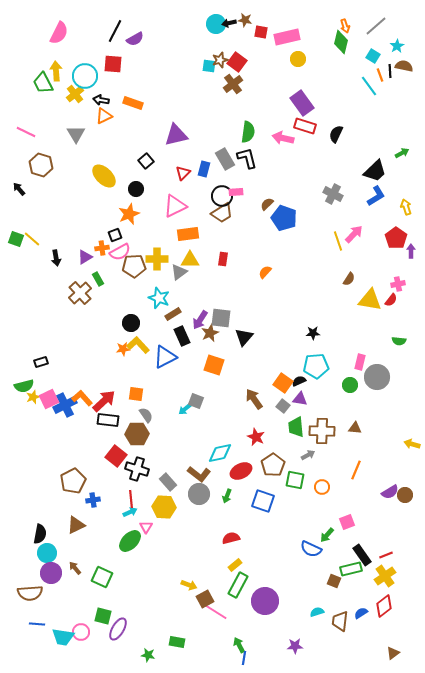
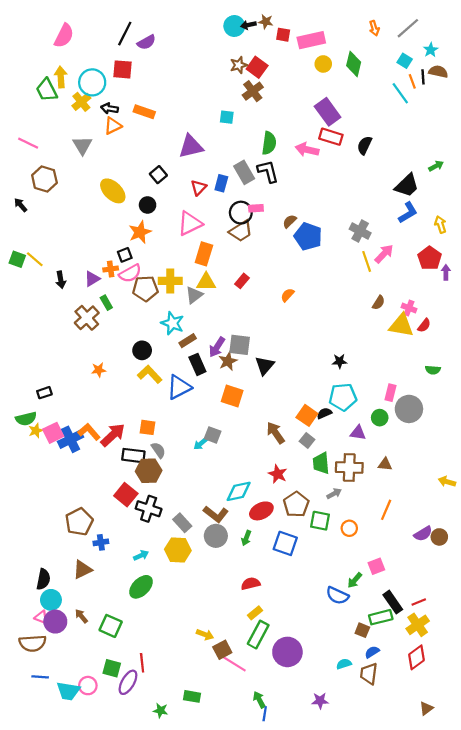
green diamond: (341, 42) -> (354, 64), moved
cyan square: (209, 66) -> (227, 117), moved
gray cross: (333, 194) -> (360, 231), moved
orange rectangle: (188, 234) -> (204, 254), turned -65
red rectangle: (223, 259) -> (242, 281), turned 32
pink cross: (398, 284) -> (409, 308), moved, turned 32
orange star: (123, 349) -> (99, 370), moved
purple triangle: (300, 399) -> (358, 433), moved
black rectangle: (108, 420) -> (133, 456), moved
red line: (131, 499) -> (142, 663), moved
pink triangle: (146, 527) -> (41, 617), moved, turned -40
blue semicircle: (361, 613) -> (372, 652), moved

